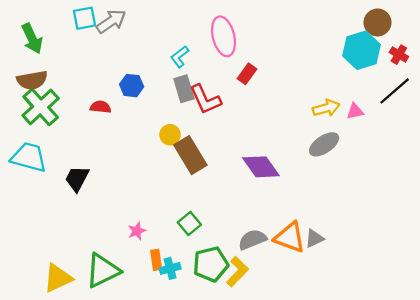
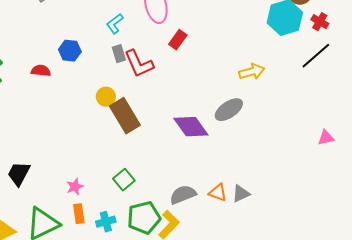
gray rectangle: (184, 89) -> (119, 54), size x0.7
pink triangle: (355, 111) -> (326, 138), moved
gray ellipse: (324, 144) -> (229, 110), moved
black trapezoid: (77, 179) -> (19, 174), moved
orange triangle: (290, 237) -> (218, 193), size x0.6
orange rectangle: (156, 260) -> (79, 214), moved

